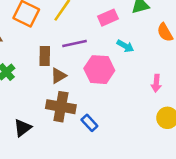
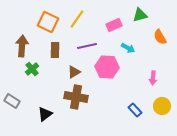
brown rectangle: (45, 56) -> (55, 50), moved
blue rectangle: (89, 123) -> (135, 110), moved

